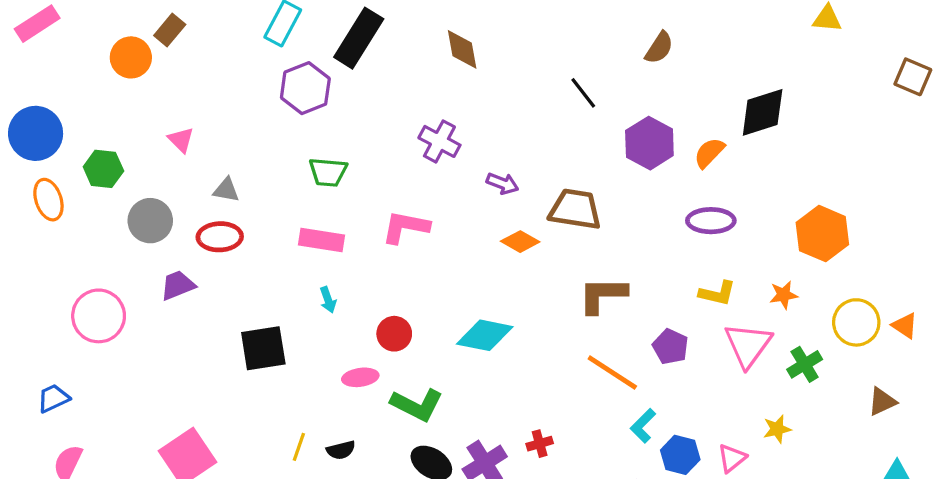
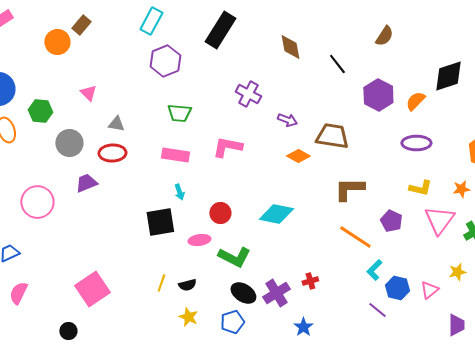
black rectangle: (359, 38) -> (220, 30), moved
brown diamond: (462, 49) -> (290, 47), moved
black square: (263, 348) -> (160, 222), moved

